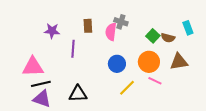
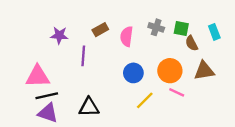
gray cross: (121, 22) -> (156, 27), moved
brown rectangle: (88, 26) -> (100, 30), turned 64
green square: (153, 36) -> (181, 28), moved, turned -32
brown semicircle: (168, 38) -> (192, 43), turned 48

